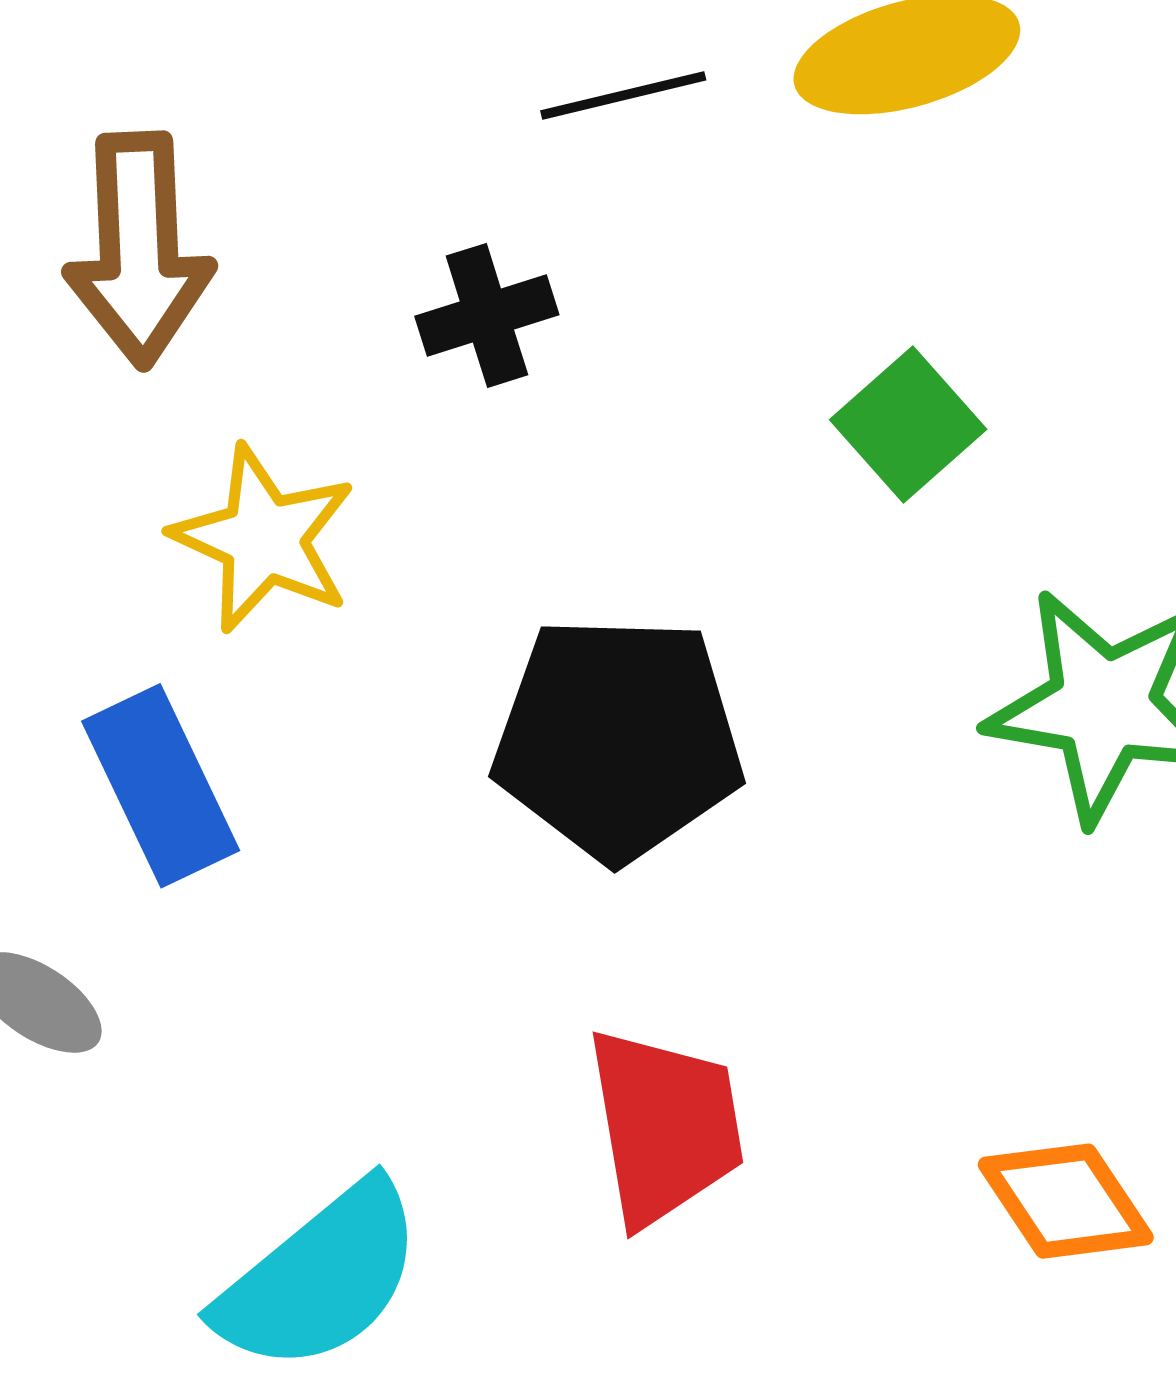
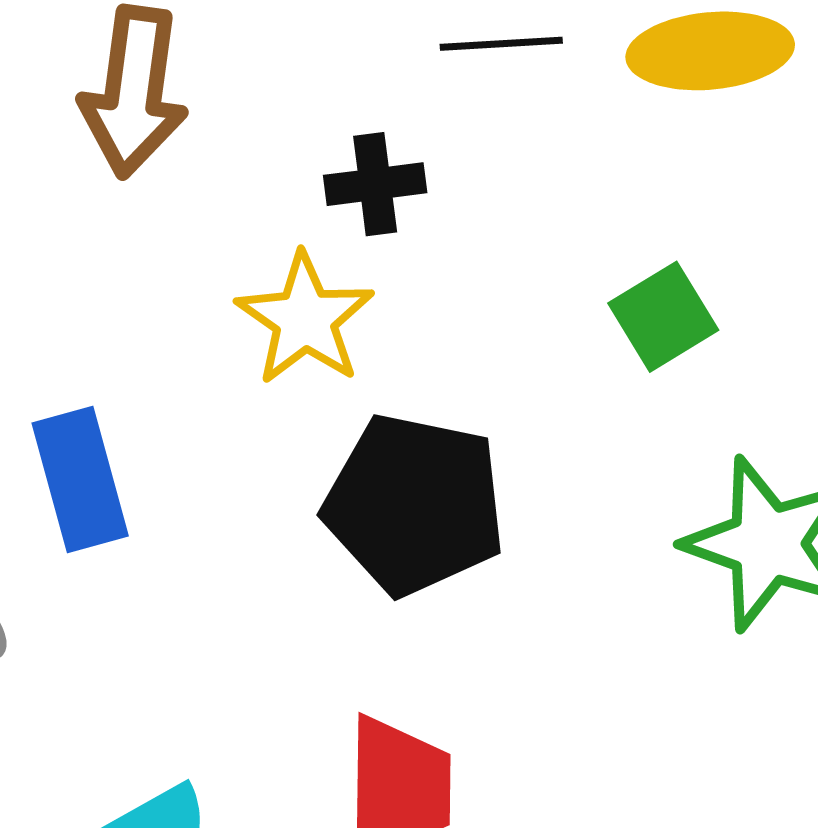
yellow star: (264, 539) -> (305, 319), moved

